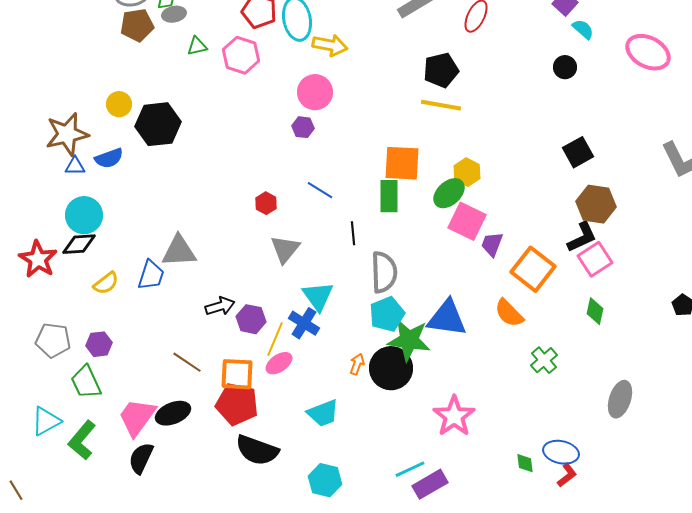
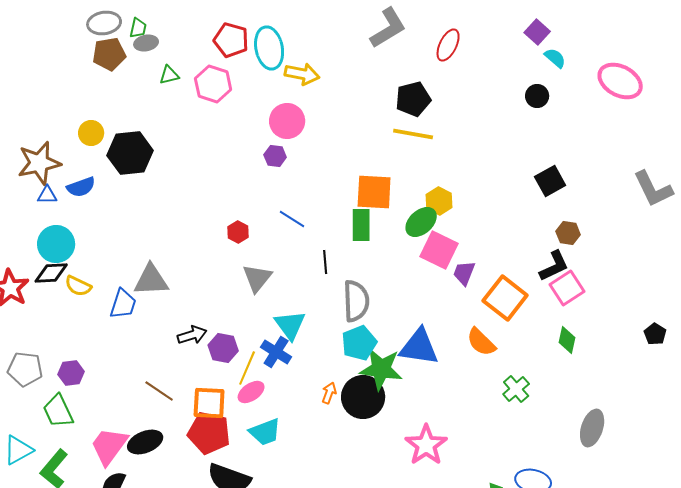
brown hexagon: (596, 204) -> (568, 233), size x0.6
yellow semicircle: (106, 283) -> (78, 286), moved, turned 64
cyan trapezoid: (323, 413) -> (265, 432), moved

